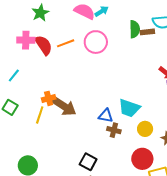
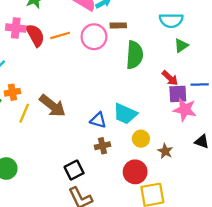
green semicircle: (135, 29) -> (135, 55), moved, size x1.4
brown rectangle: (147, 32) -> (118, 25), moved
orange cross: (49, 98) -> (12, 92), moved
brown cross: (114, 130) -> (102, 146), moved, turned -32
black square: (88, 162) -> (74, 170), turned 30

